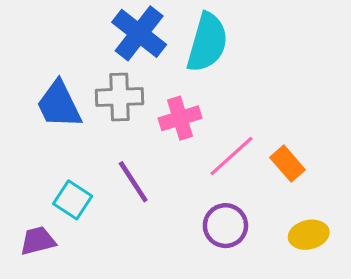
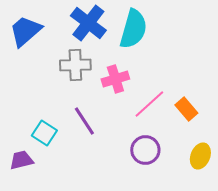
blue trapezoid: (59, 105) -> (25, 31), moved, turned 75
yellow ellipse: (309, 235) -> (200, 156), turned -55

